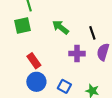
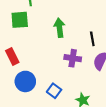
green arrow: (60, 27) -> (60, 28), turned 36
red rectangle: (34, 61) -> (12, 56), moved

